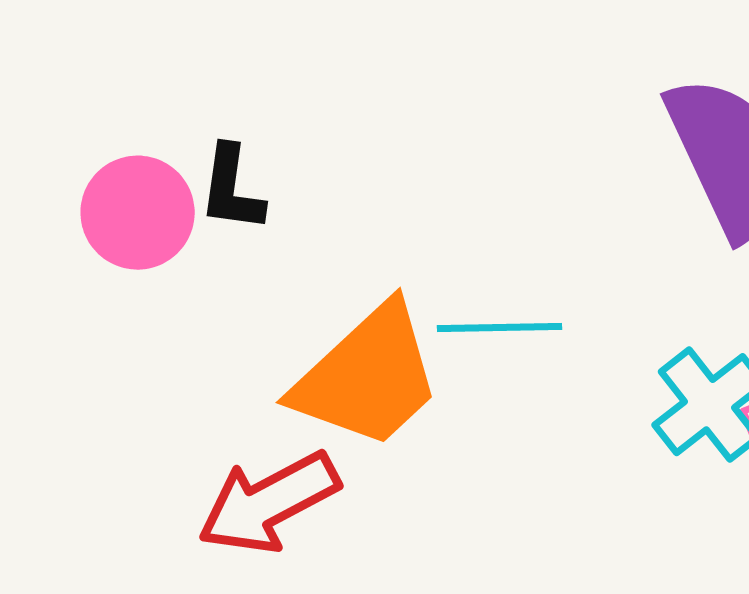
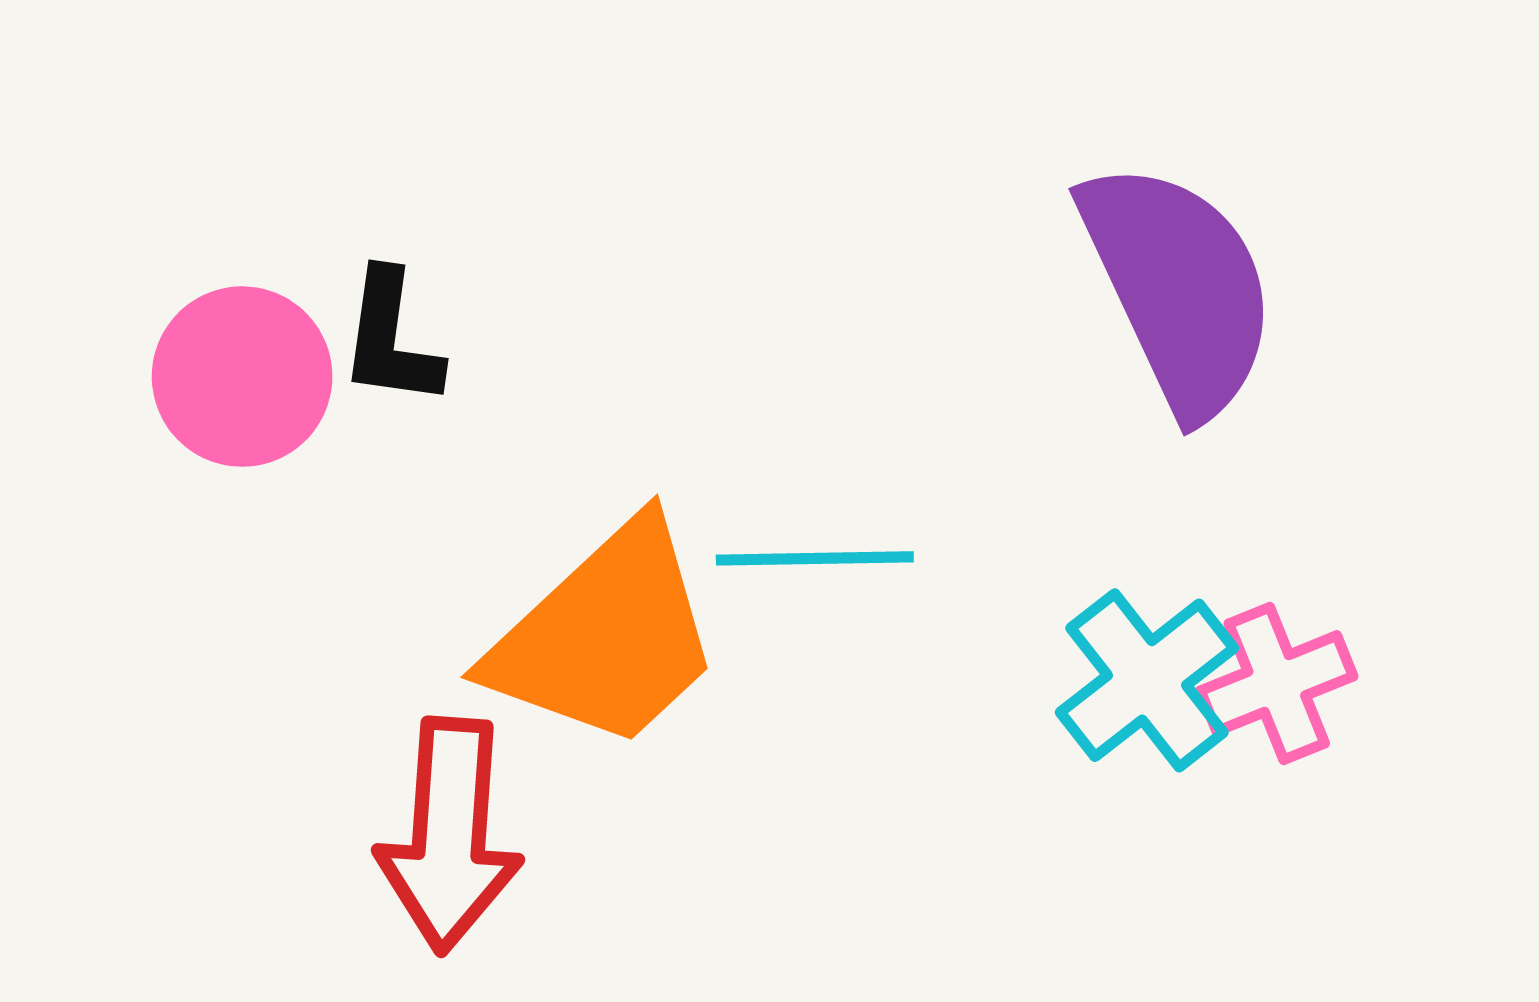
red arrow: (269, 503) -> (449, 835), turned -58

